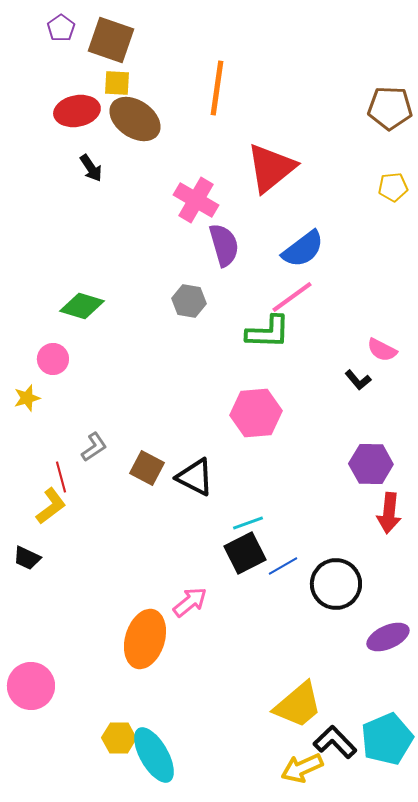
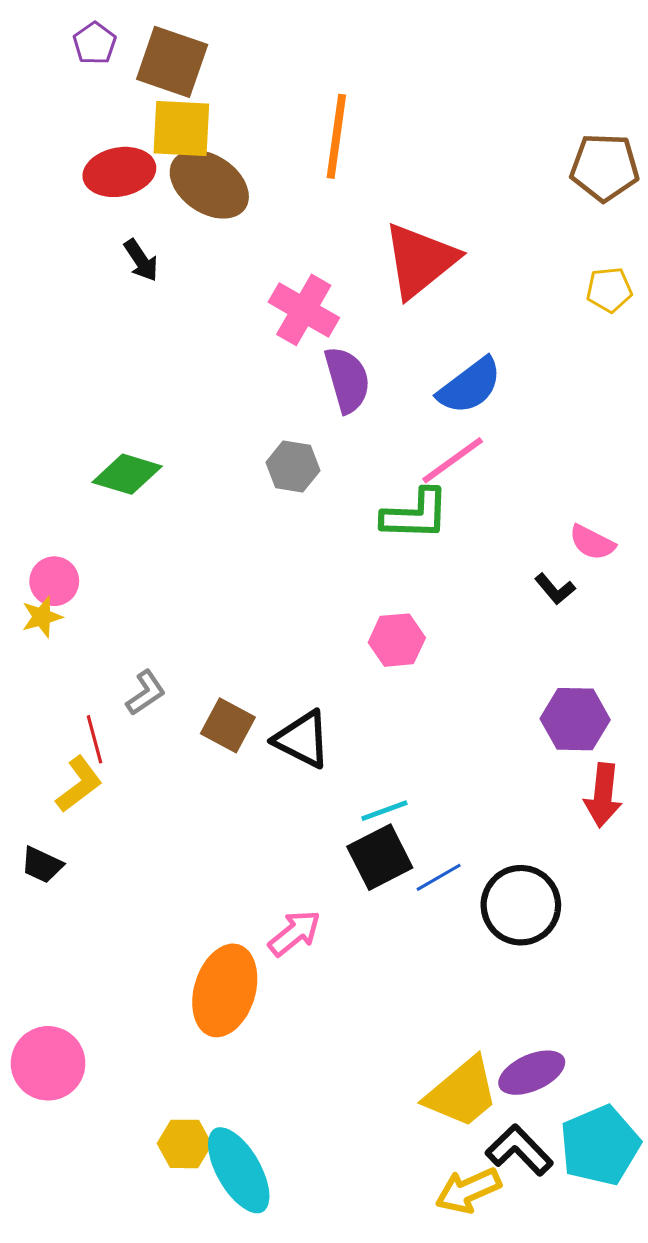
yellow square: (117, 83) -> (181, 129), size x1.5
pink circle: (53, 359) -> (54, 581), moved
pink hexagon: (256, 413) -> (397, 640), size x0.7
purple ellipse: (388, 637) -> (532, 1073), moved

